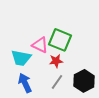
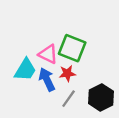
cyan trapezoid: (21, 58) -> (25, 70), turned -70
blue arrow: (25, 83) -> (47, 79), moved

